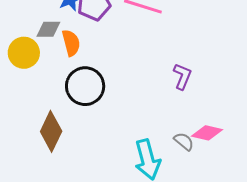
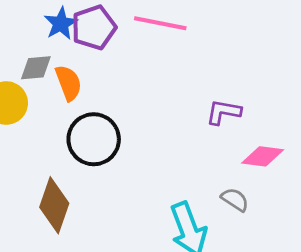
purple L-shape: (182, 76) -> (223, 112), turned -96
pink diamond: (207, 133) -> (263, 156), moved

